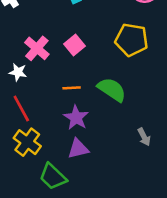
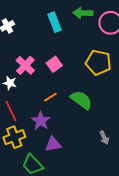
orange line: (72, 88) -> (50, 97), turned -32
purple star: (76, 118) -> (41, 121), moved
yellow cross: (27, 142) -> (14, 137), turned 30

